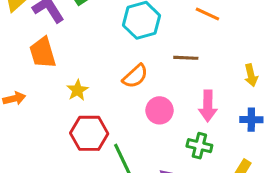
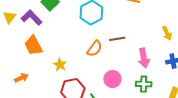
brown line: (186, 58) -> (117, 39), moved
pink circle: (160, 110) -> (112, 79), moved

